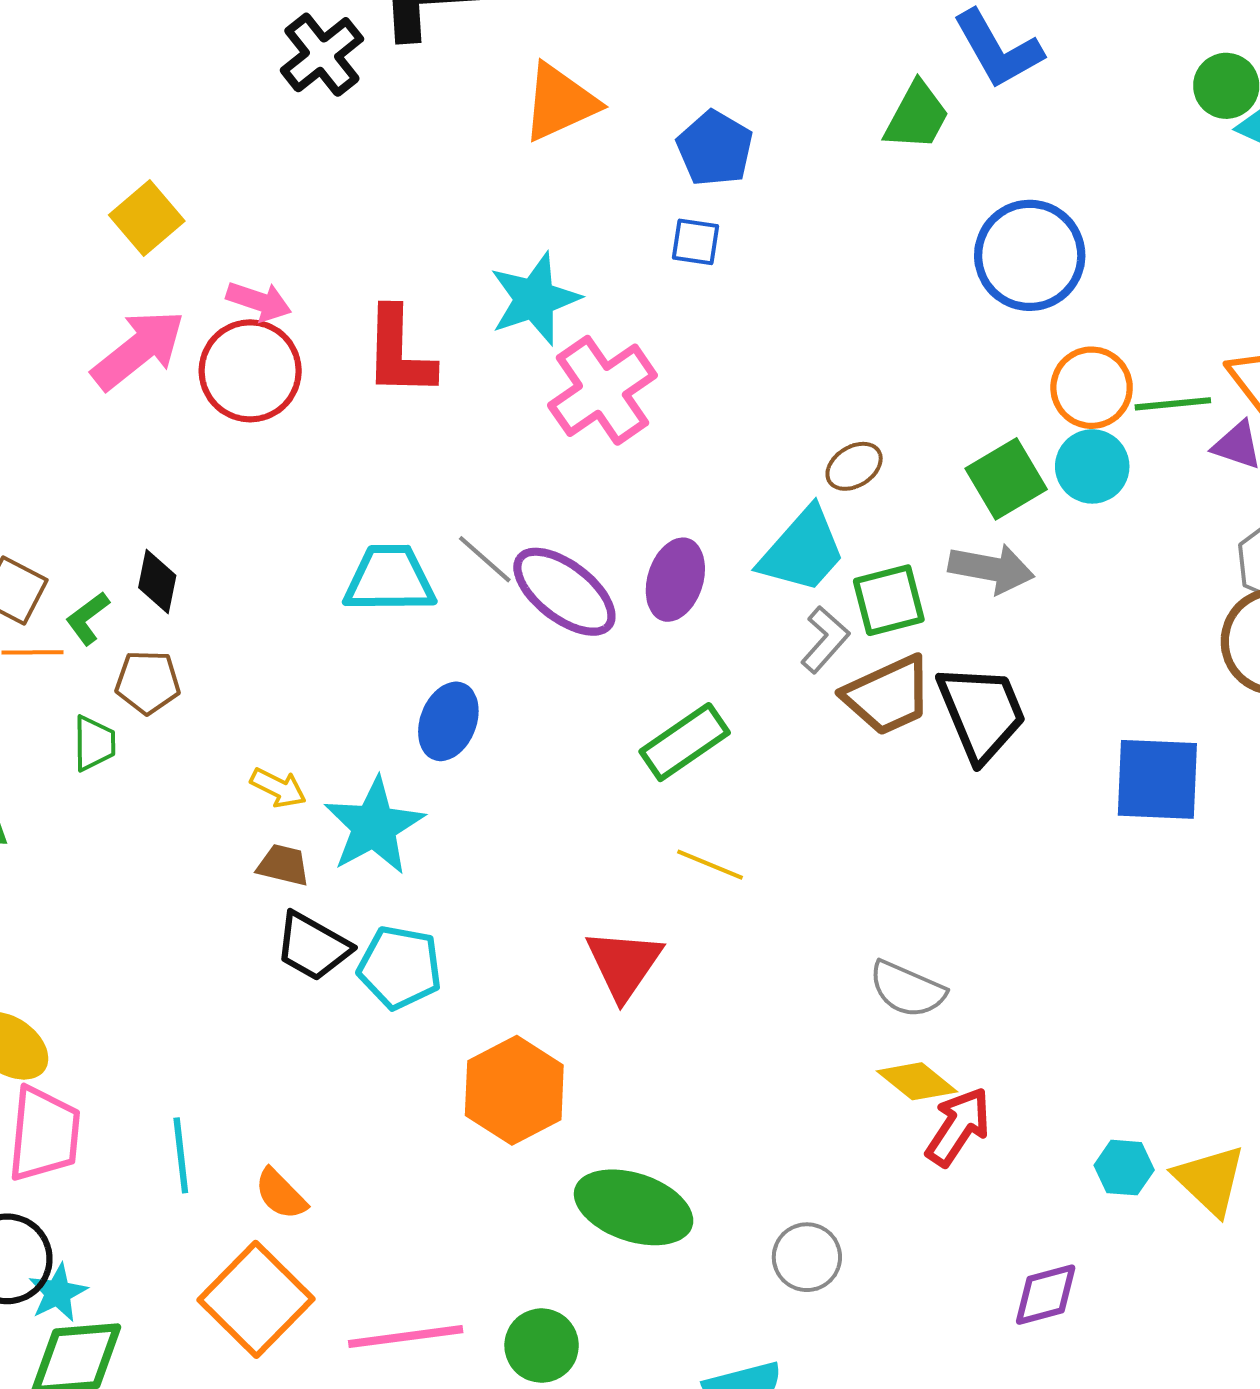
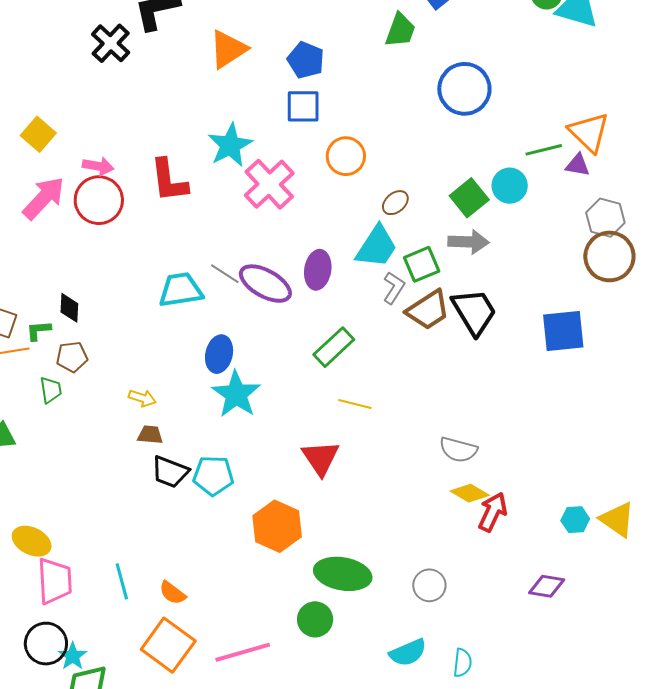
blue square: (695, 242) -> (303, 106), size x1.5
orange circle: (1092, 388) -> (346, 156), moved
green L-shape: (88, 618) -> (39, 330), turned 40
cyan star: (374, 826) -> (236, 394), moved
purple diamond: (1046, 1295) -> (547, 586), turned 33
green circle: (542, 1346) -> (315, 619), moved

